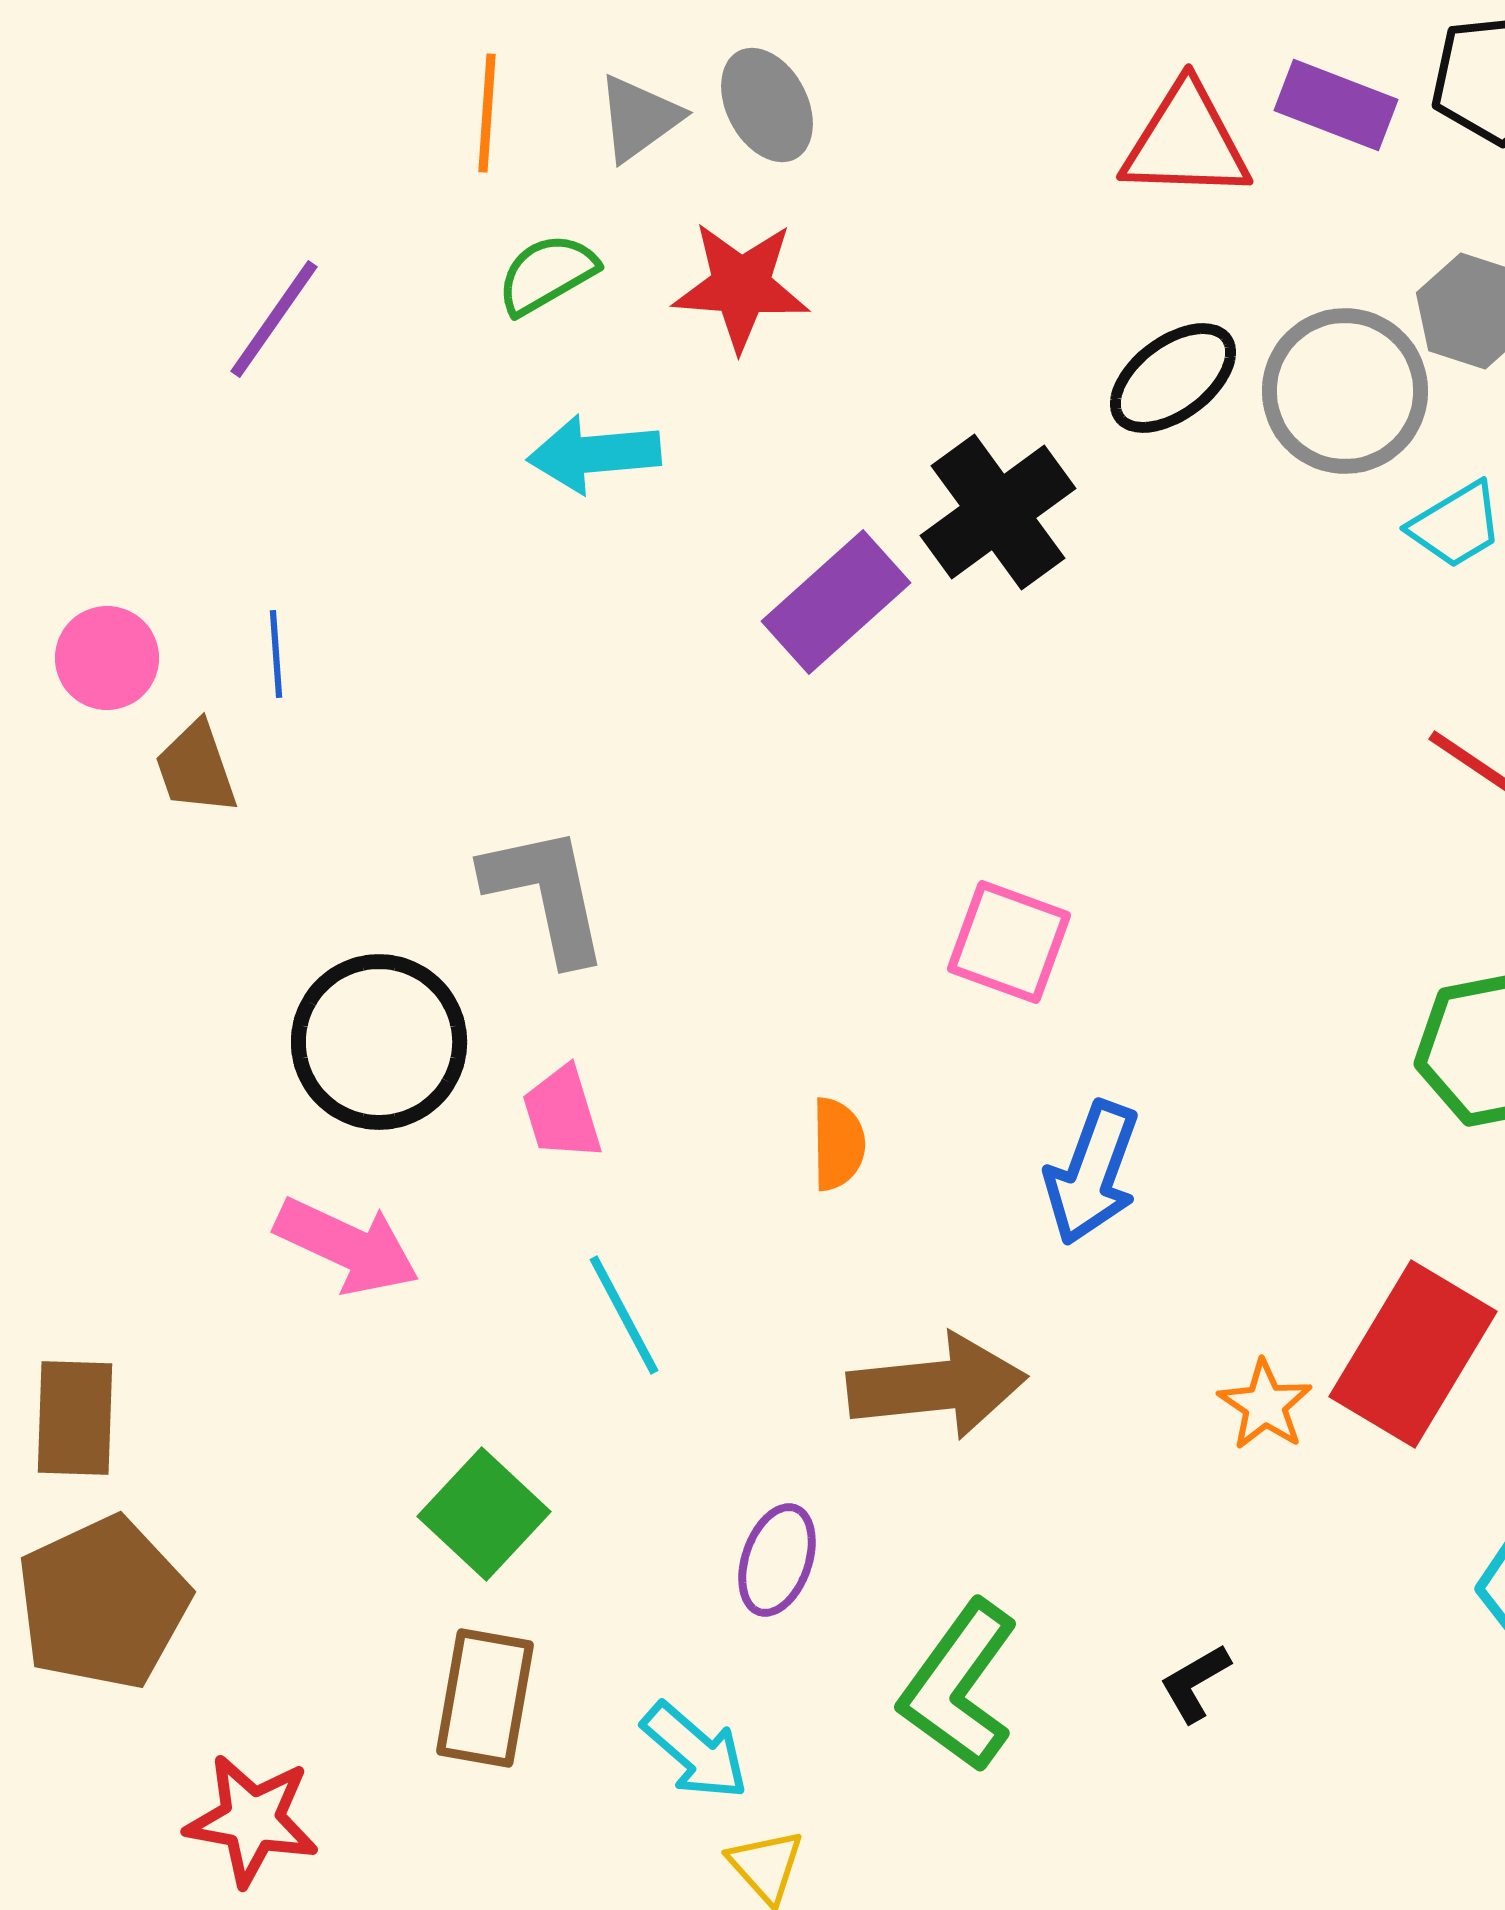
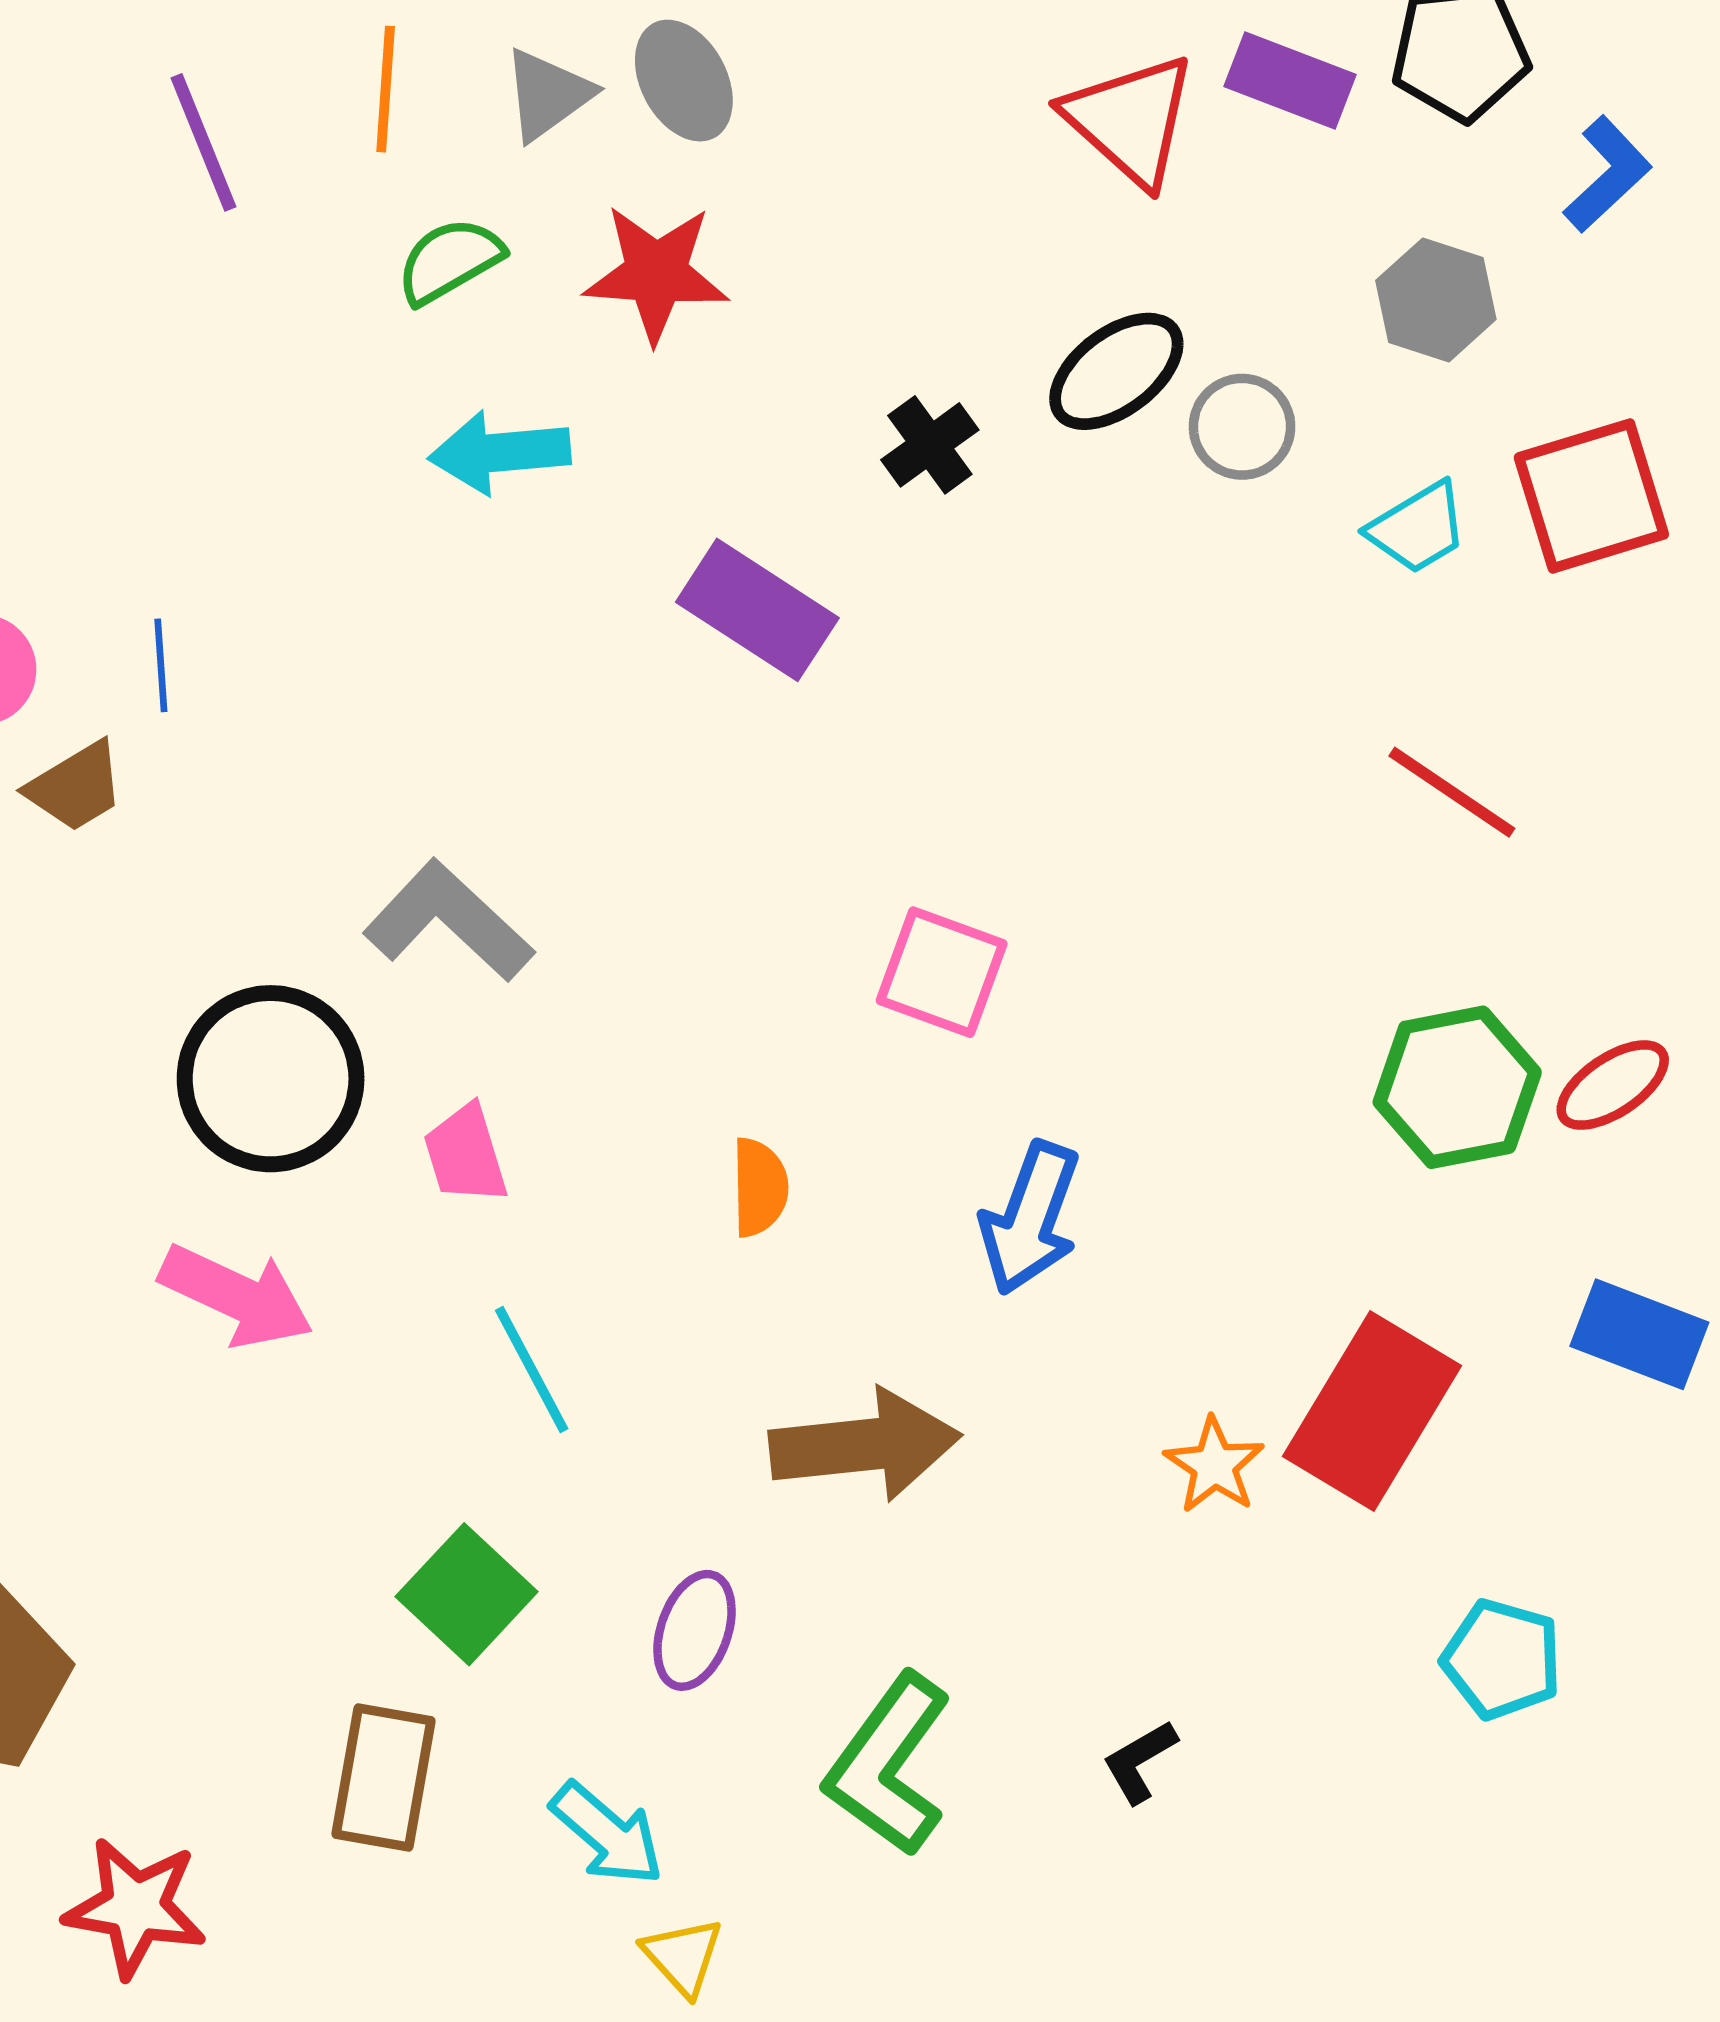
red triangle: (1186, 142) -> (1130, 120), turned 40
purple line: (274, 319) -> (203, 142), moved, turned -57
gray circle: (1345, 391) -> (1242, 427), moved, size x0.6
black cross: (998, 512) -> (930, 445), moved, size x0.6
purple rectangle: (836, 602) -> (757, 610), turned 75
brown trapezoid: (196, 768) -> (76, 787), turned -102
gray L-shape: (546, 894) -> (448, 921), turned -35
green square: (484, 1514) -> (467, 1594), moved

